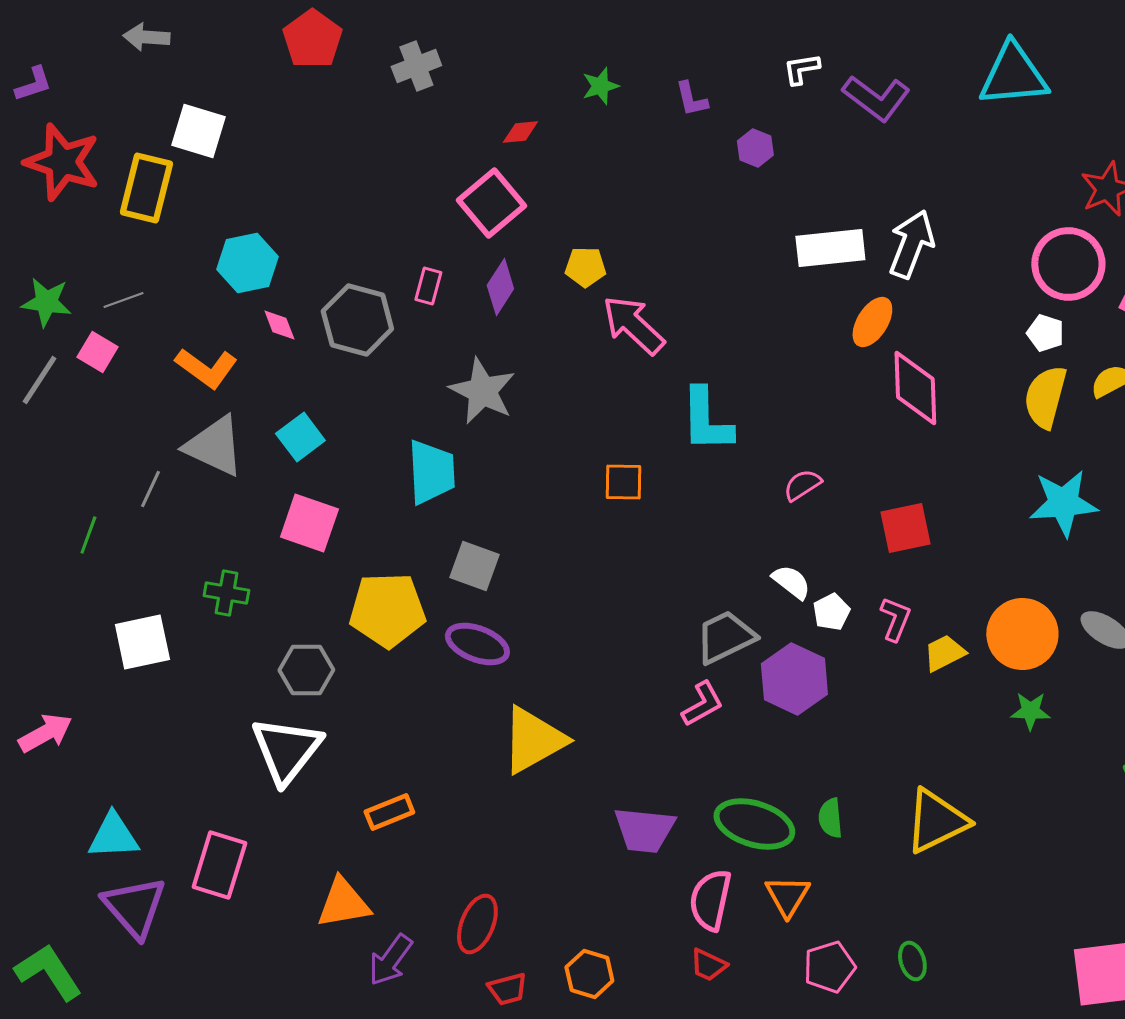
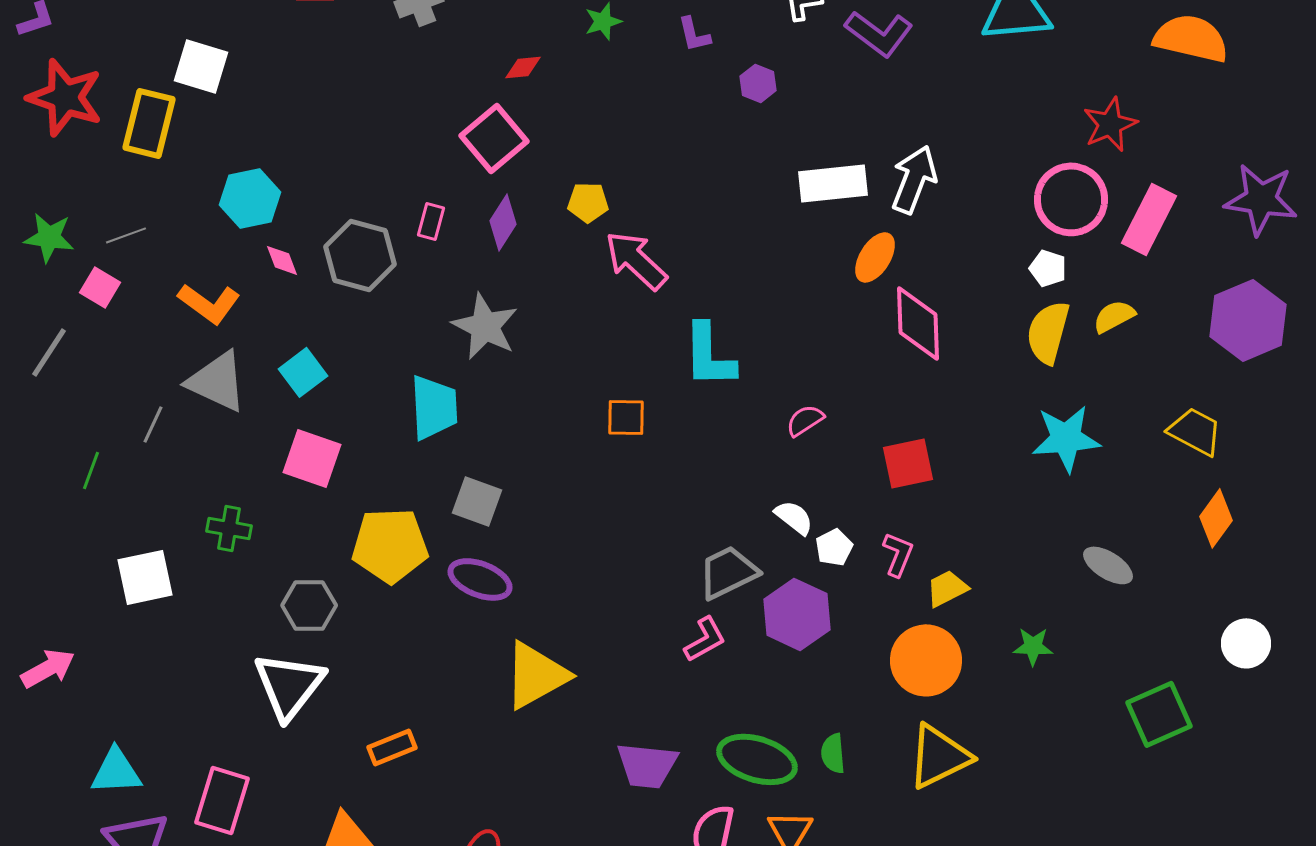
gray line: (39, 380) -> (49, 352), moved
orange circle: (1022, 634) -> (926, 660), moved

